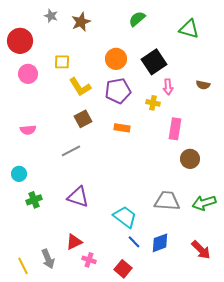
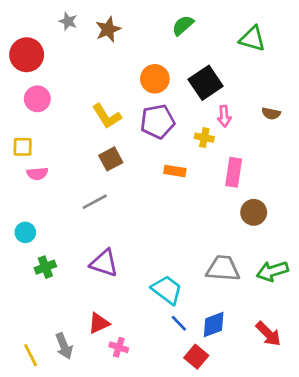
yellow square: (62, 62) -> (23, 147), moved
orange rectangle: (122, 128) -> (175, 171), moved
red square: (123, 269) -> (196, 357), moved

